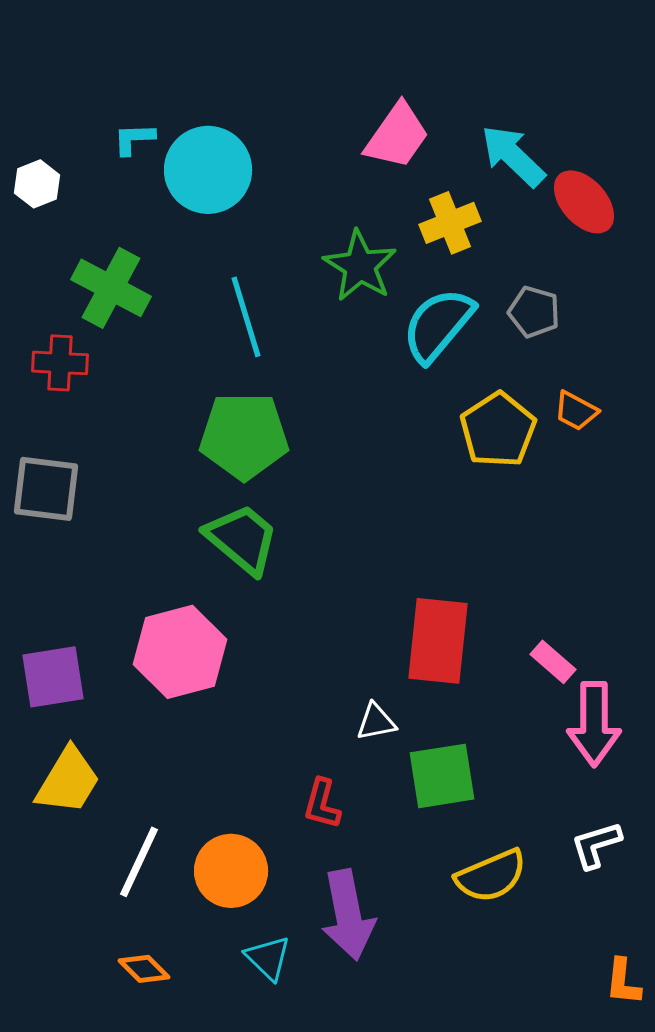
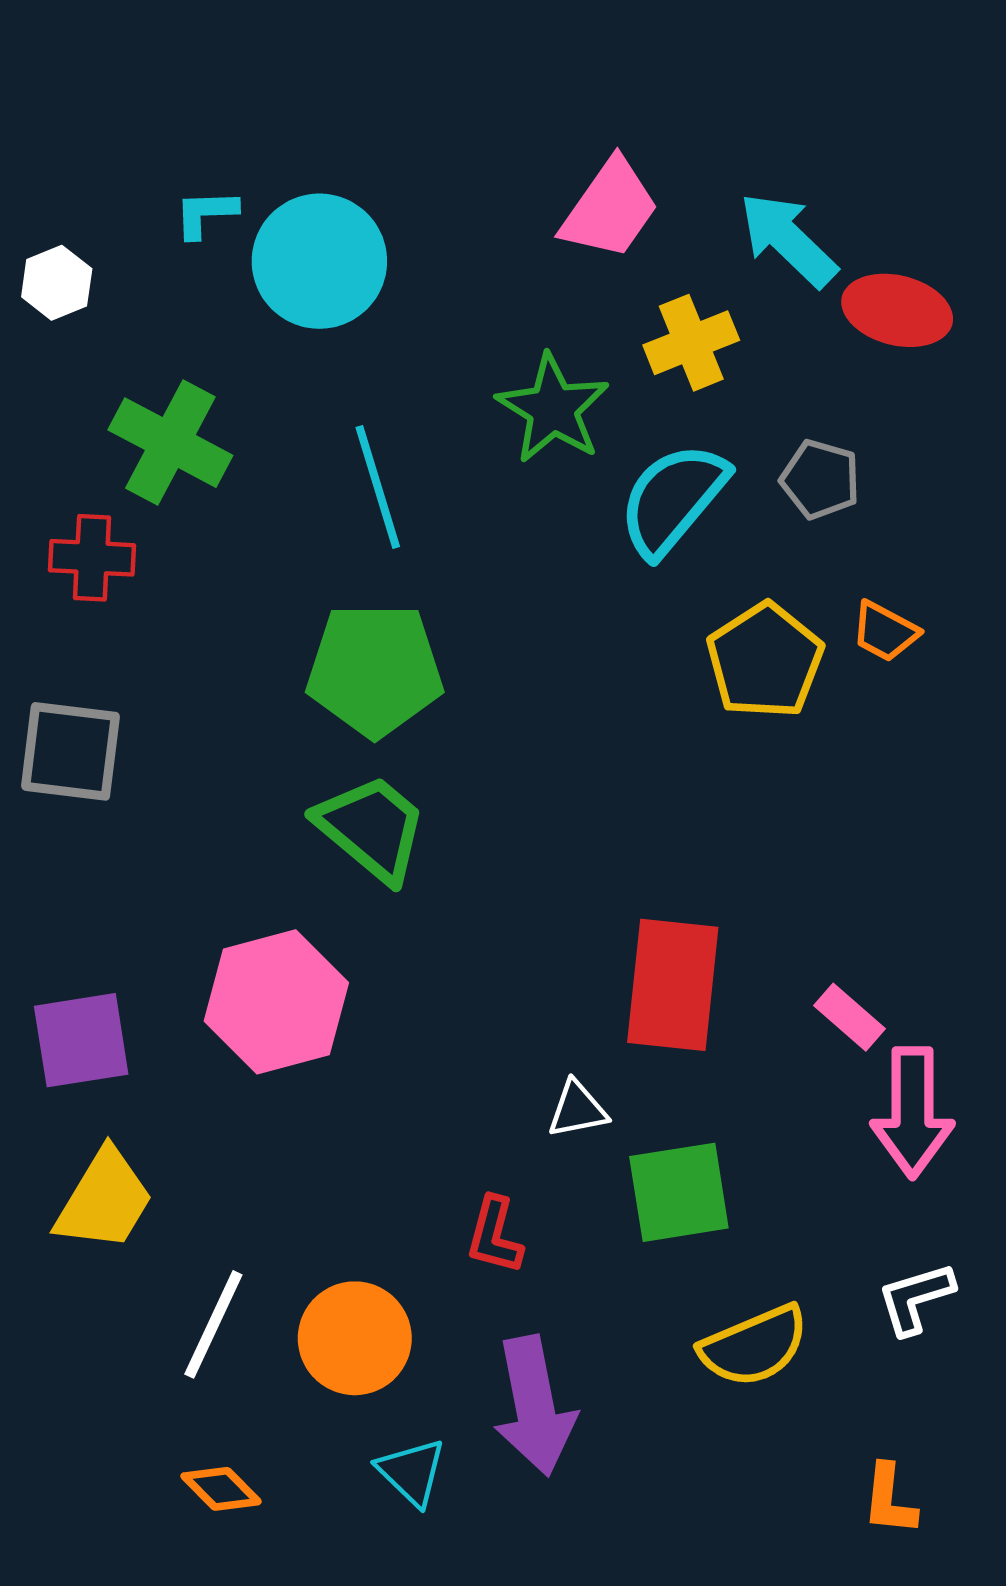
red ellipse: (584, 202) -> (897, 310), turned -34
orange L-shape: (623, 982) -> (889, 1500), moved

